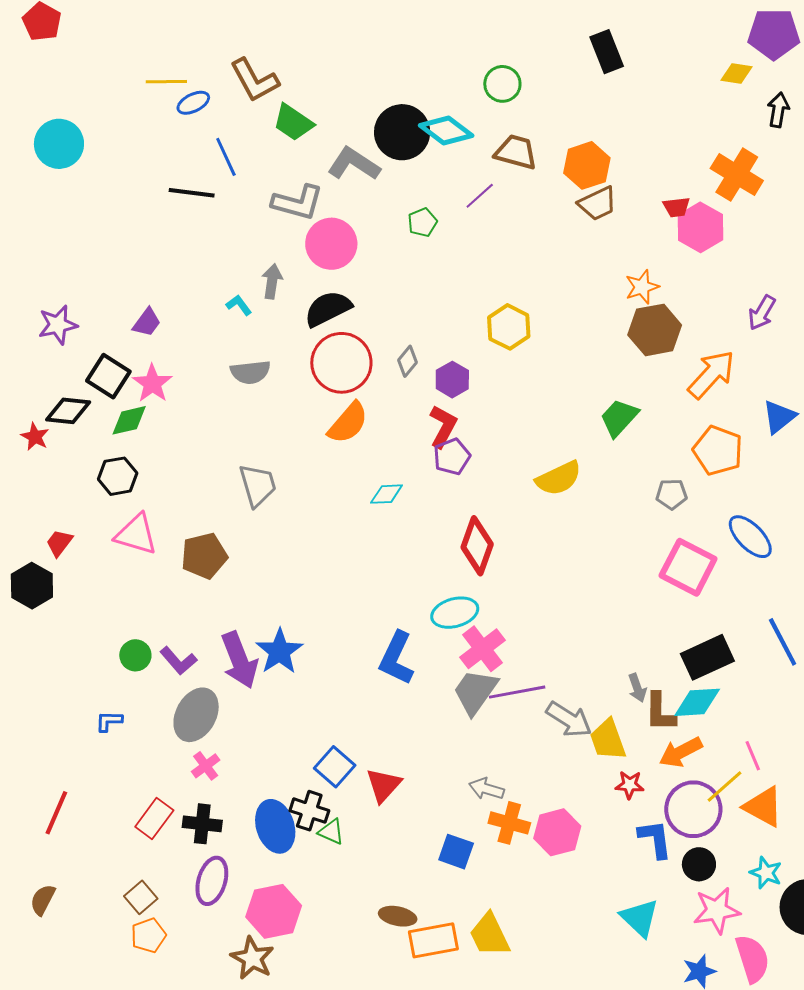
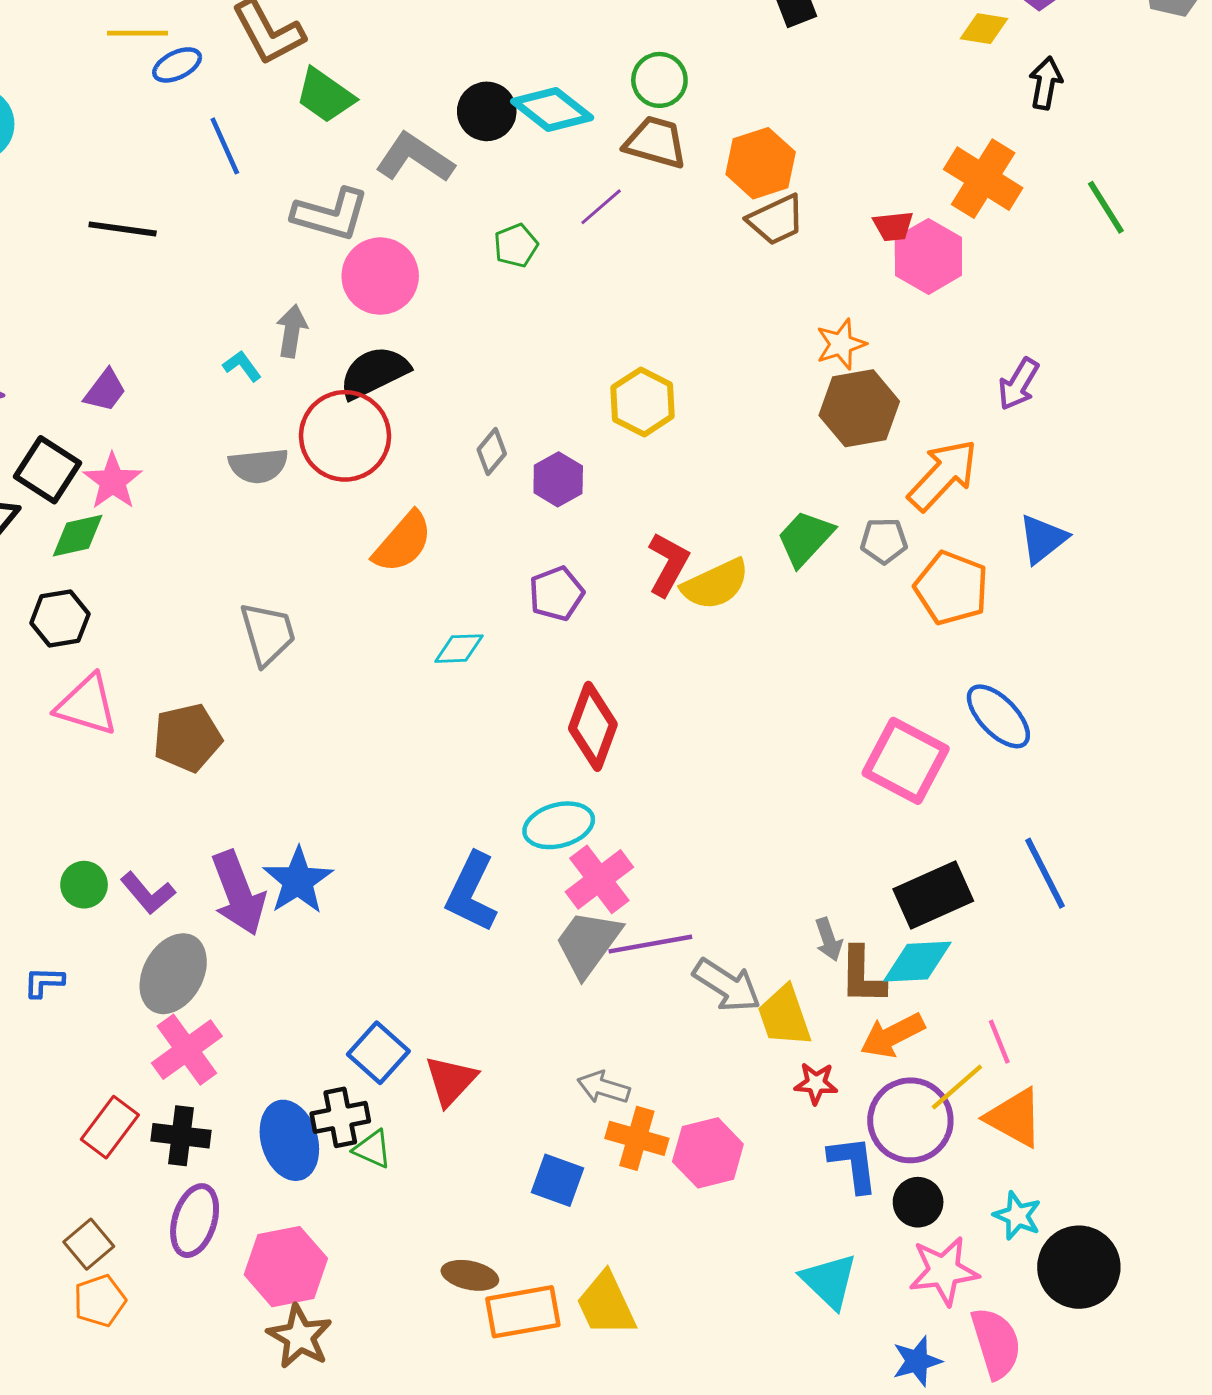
green circle: (502, 84) -> (659, 80), moved
black circle: (402, 132) -> (487, 111), size x0.7
black line: (192, 193) -> (123, 229), moved
red circle: (341, 363) -> (345, 436), moved
red L-shape: (443, 426) -> (668, 564), moved
yellow semicircle: (559, 478) -> (715, 584), moved
gray pentagon: (672, 494) -> (884, 541), moved
pink cross: (206, 766) -> (187, 1050), size x1.6
black cross: (309, 811) -> (340, 1117), turned -30
brown star: (252, 958) -> (300, 1337), moved

